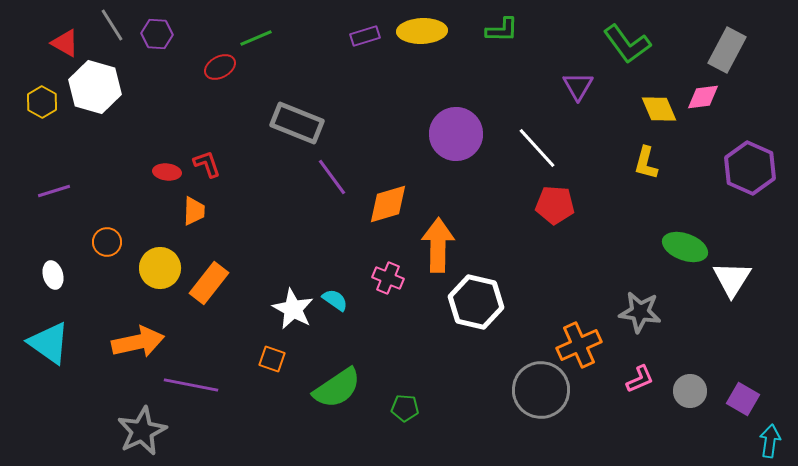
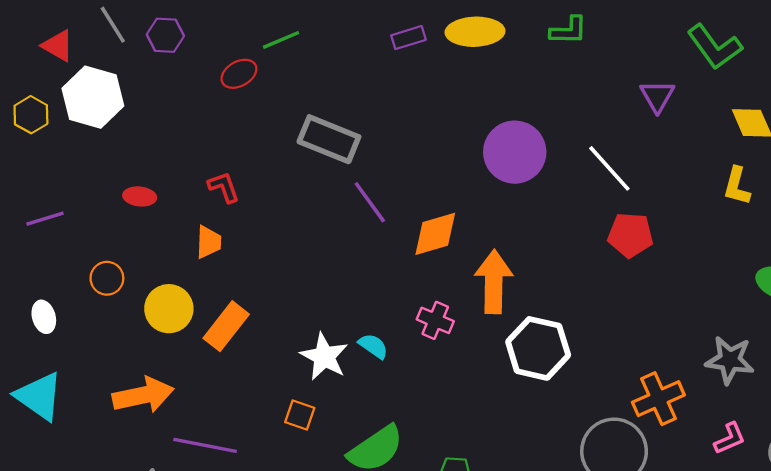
red ellipse: (167, 172) -> (140, 196), moved

